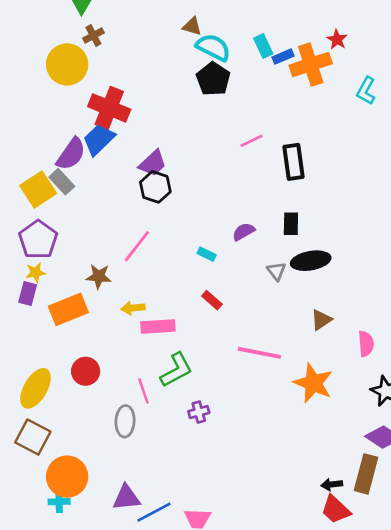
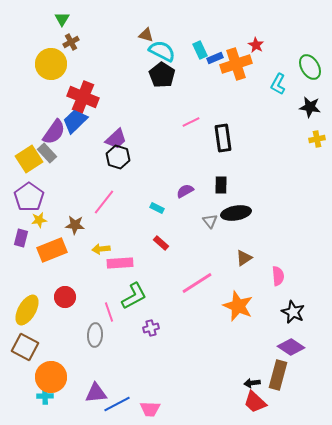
yellow star: (36, 273) -> (39, 220), moved
pink line: (259, 353) -> (197, 283), turned -44

